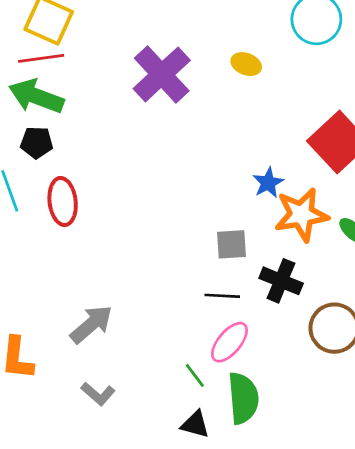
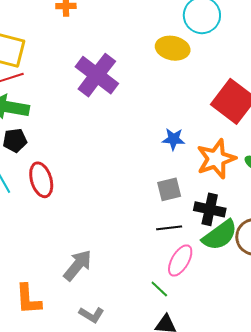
yellow ellipse: (246, 64) -> (173, 48), moved, size x1.5
blue star: (268, 183) -> (174, 139), moved, turned -30
green semicircle: (243, 398) -> (220, 235), moved, turned 69

